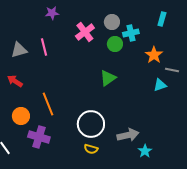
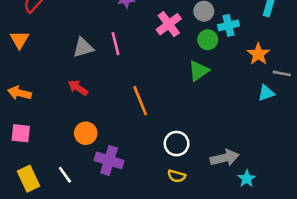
green triangle: (108, 78) -> (199, 71), moved
orange line: (48, 104) -> (140, 101), moved
white circle: (91, 124) -> (177, 144), size x0.7

